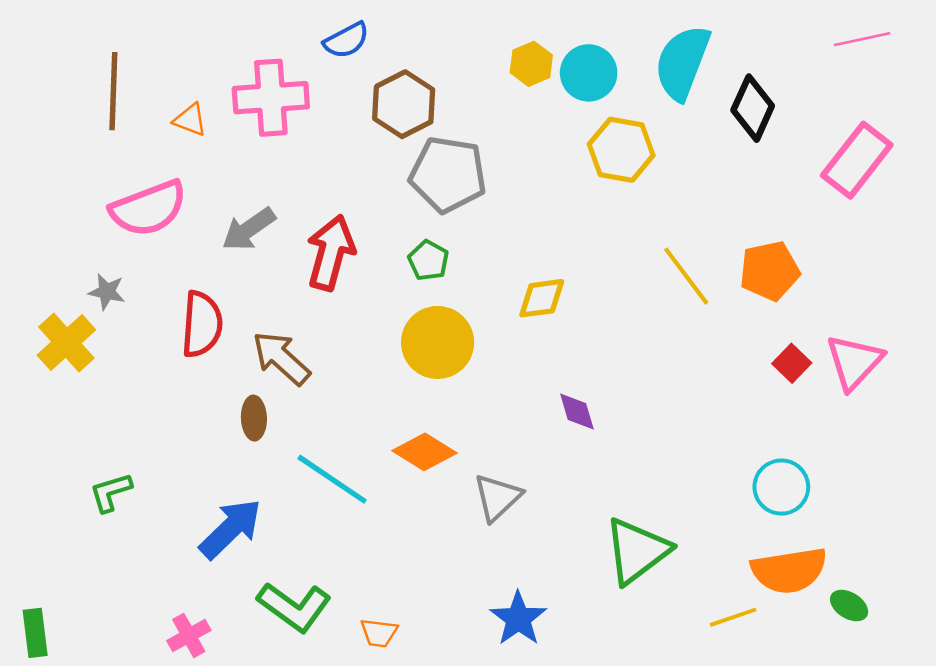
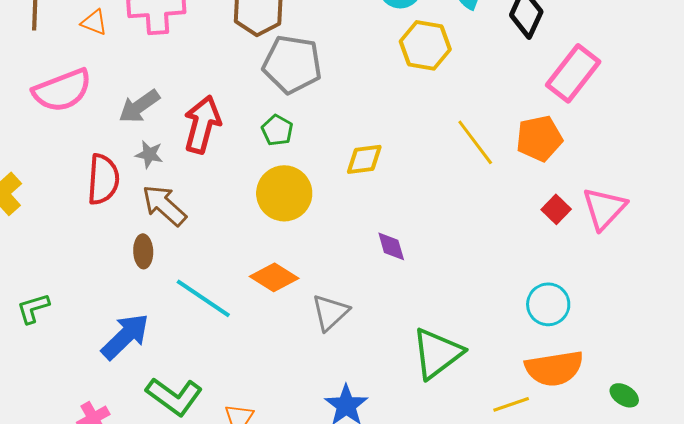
pink rectangle: (857, 160) -> (573, 73), moved
gray star: (107, 292) -> (149, 154), moved
green ellipse: (849, 606) -> (624, 395), moved

